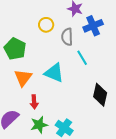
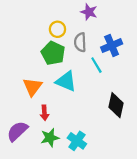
blue cross: (93, 26) -> (112, 46), moved
green pentagon: (15, 49) -> (53, 53), moved

